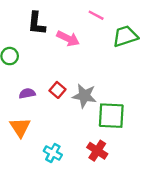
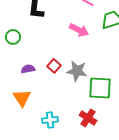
pink arrow: (68, 39) -> (79, 30), moved
cyan cross: (53, 153) -> (50, 120), turned -35

